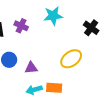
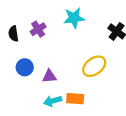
purple cross: (21, 26) -> (38, 29), turned 32

